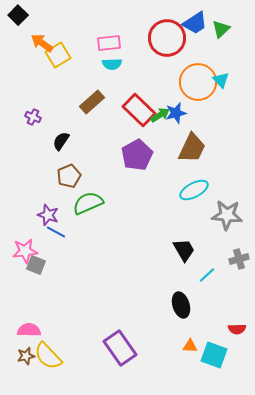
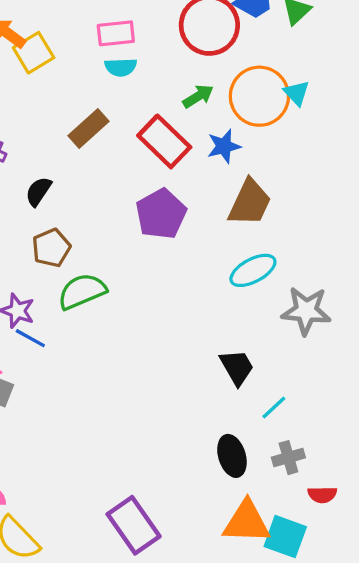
green arrow: (160, 115) -> (198, 96), moved
gray cross: (239, 259) -> (288, 458), moved
orange triangle: (190, 346) -> (246, 522), size x2.0

